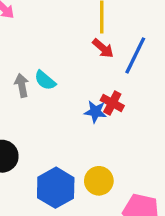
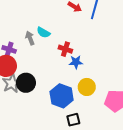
red cross: (112, 103) -> (65, 49), moved
blue star: (95, 112) -> (76, 62), moved

